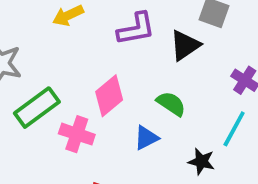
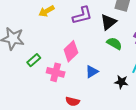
green semicircle: (171, 104) -> (114, 43), moved
green rectangle: (37, 108) -> (34, 60), size x0.6

